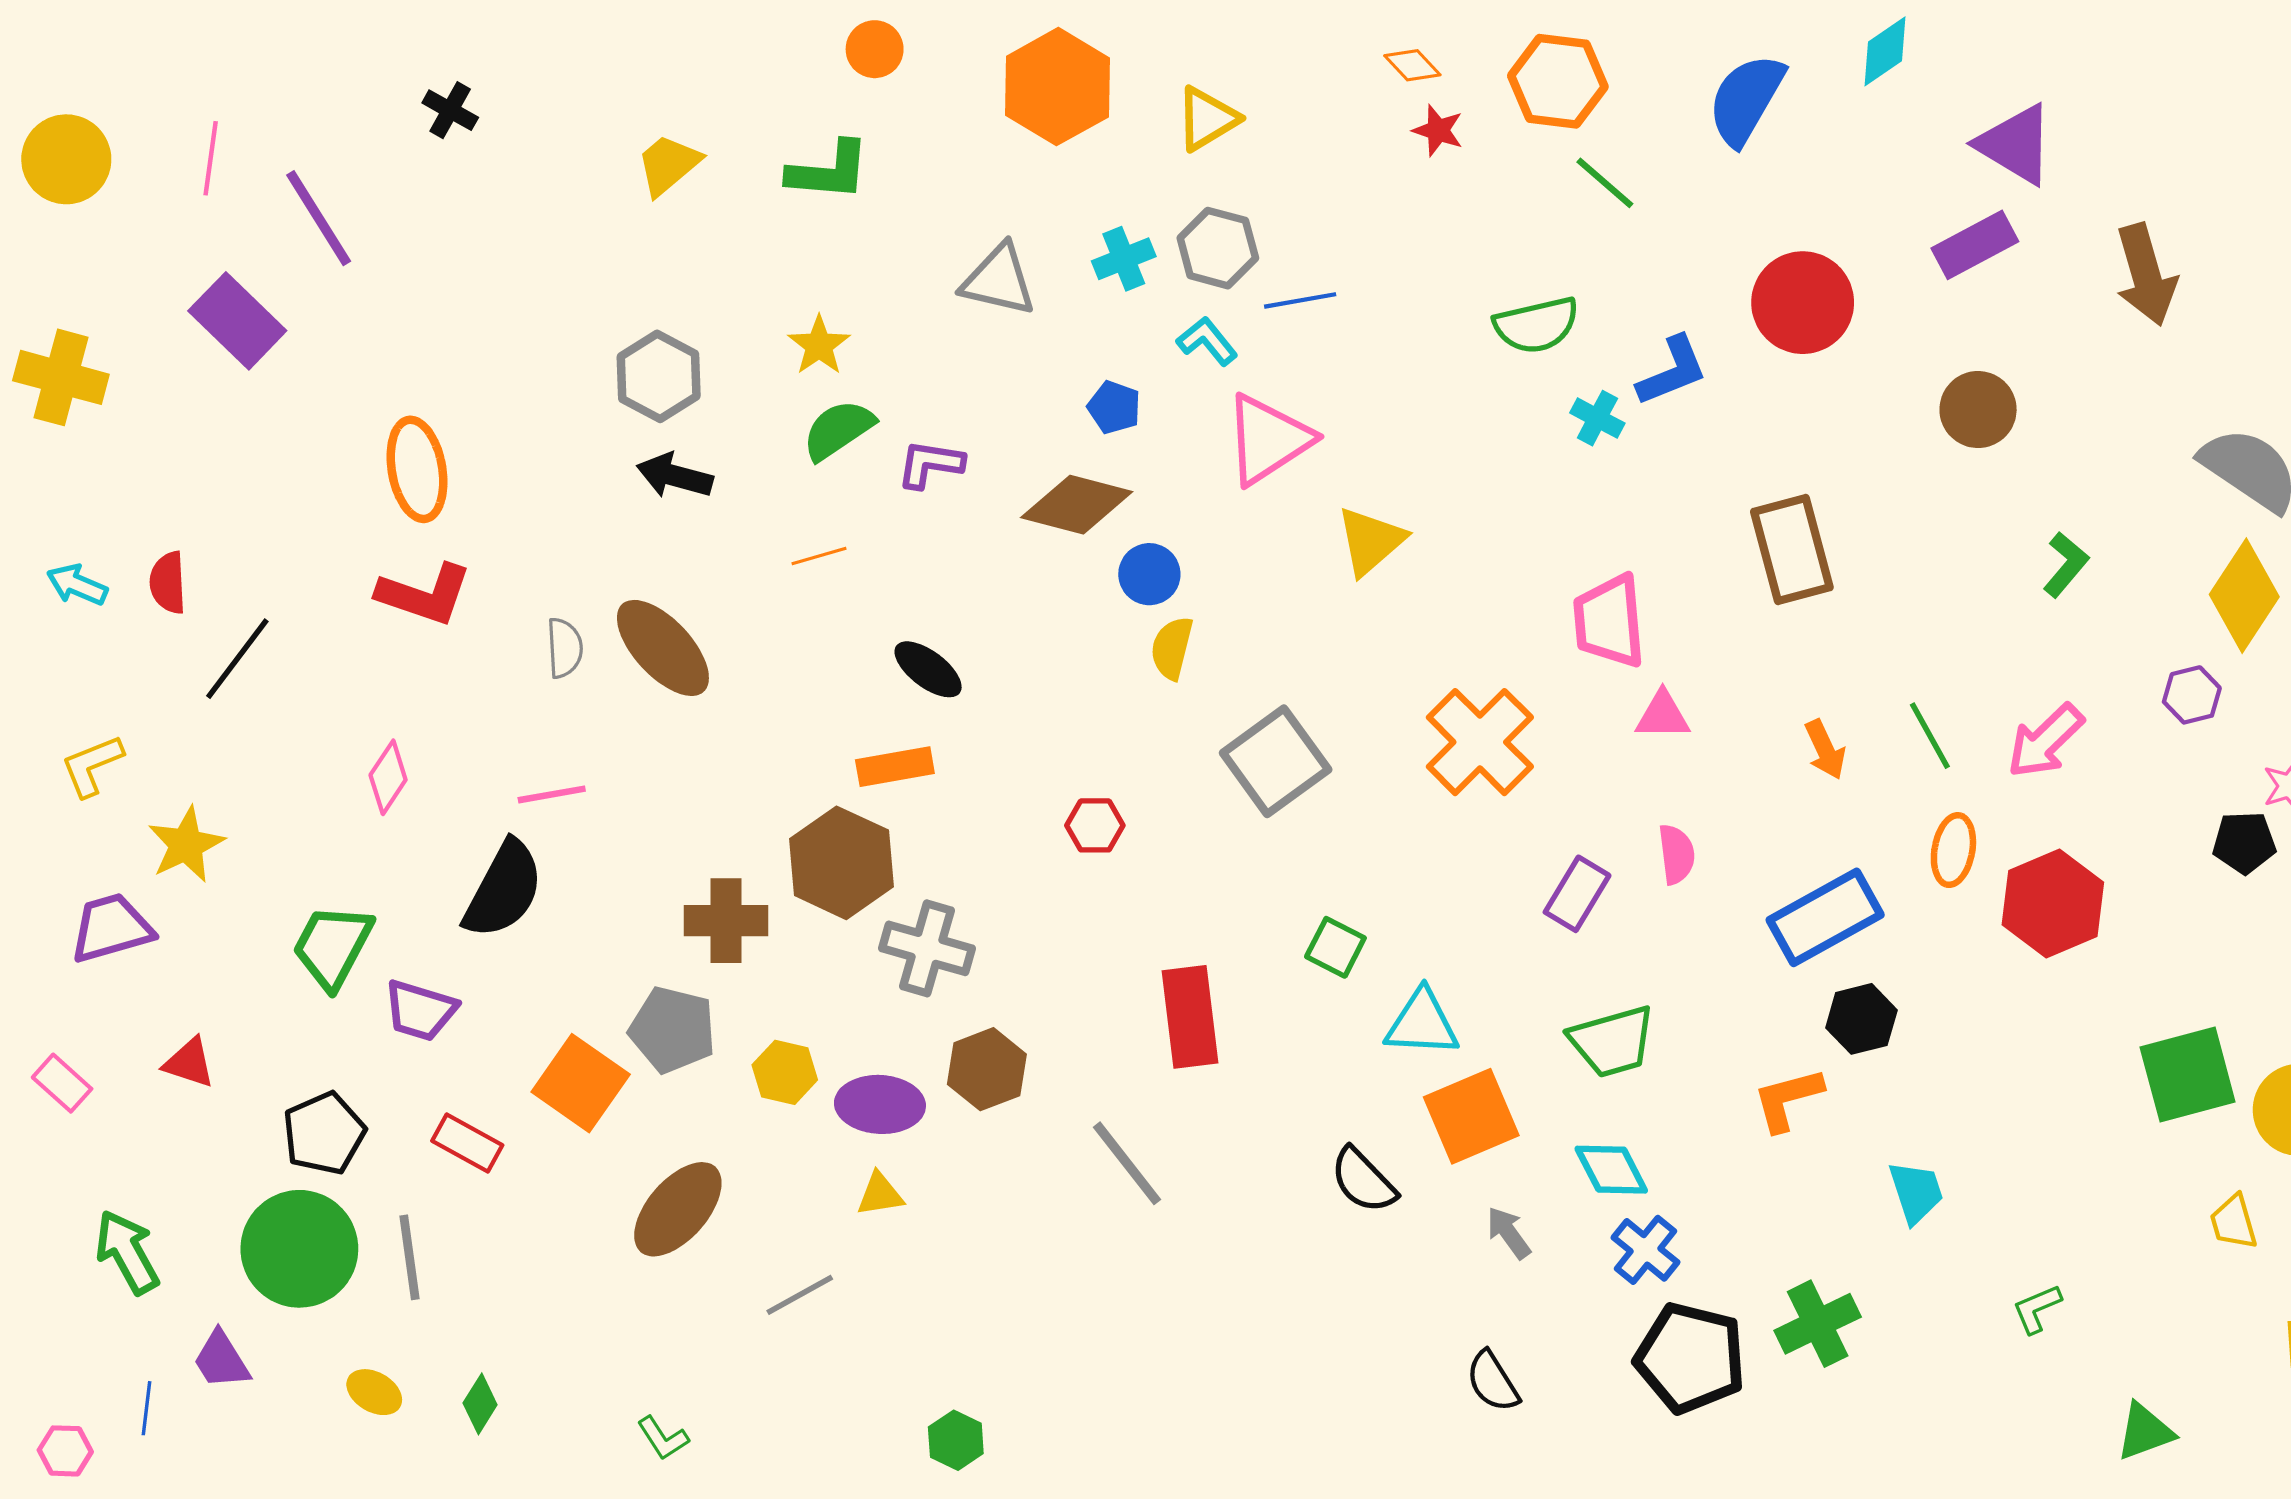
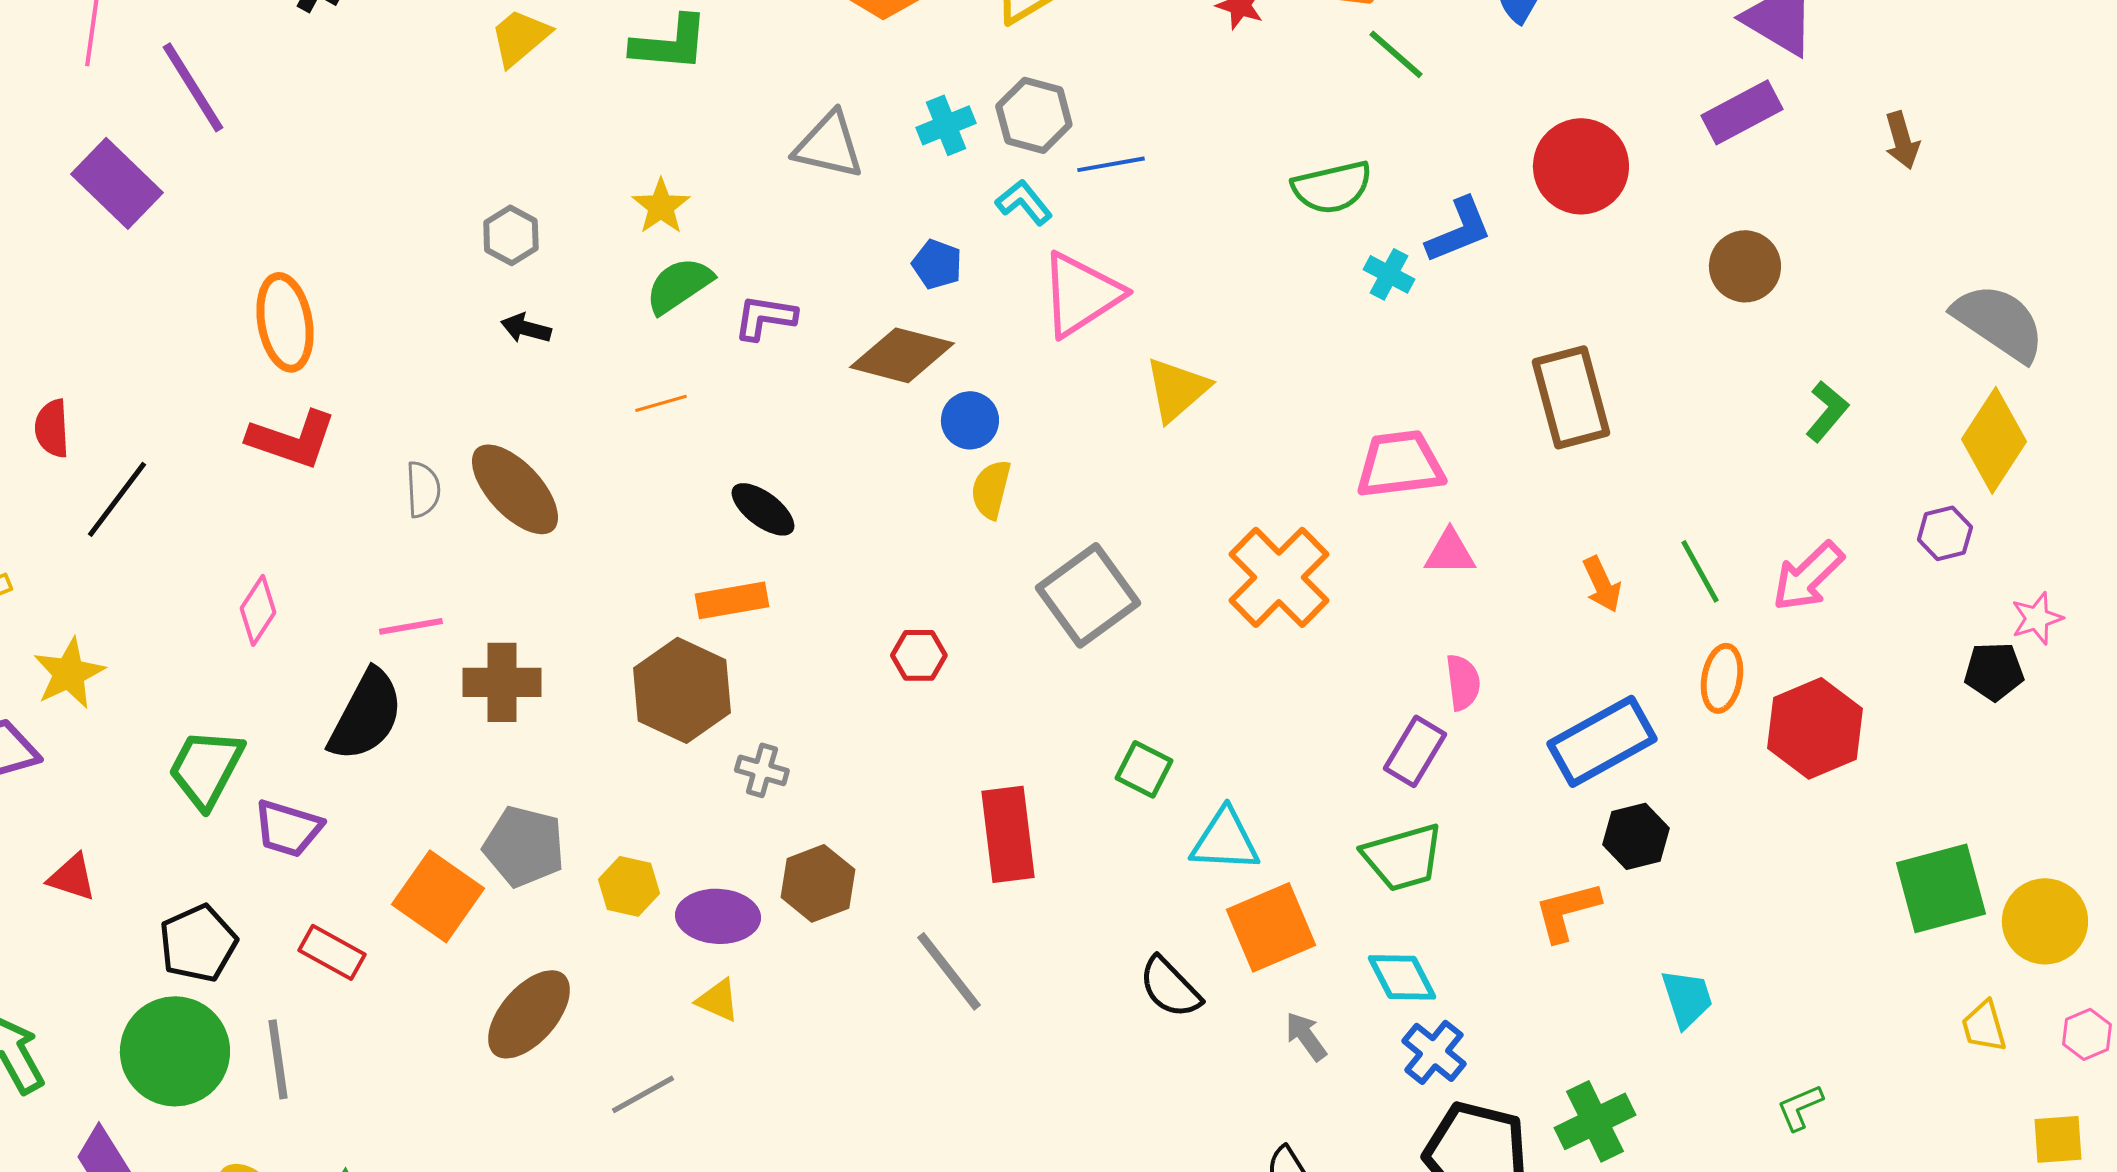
brown arrow: (2146, 275) -> (1902, 140), size x0.6
gray hexagon: (659, 376) -> (511, 235), size x0.7
black arrow: (675, 476) -> (526, 328), size x0.7
pink trapezoid: (1609, 621) -> (1400, 464), turned 88
purple rectangle: (1577, 894) -> (1415, 751), moved
brown cross: (726, 921) -> (502, 682), moved
gray cross: (927, 948) -> (762, 770), size x0.6
yellow triangle: (880, 1194) -> (718, 1000), turned 33

